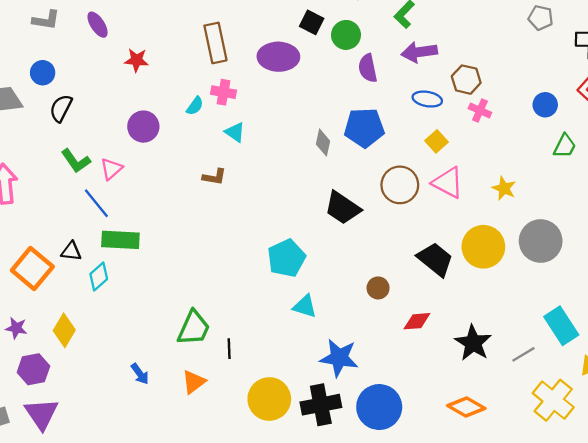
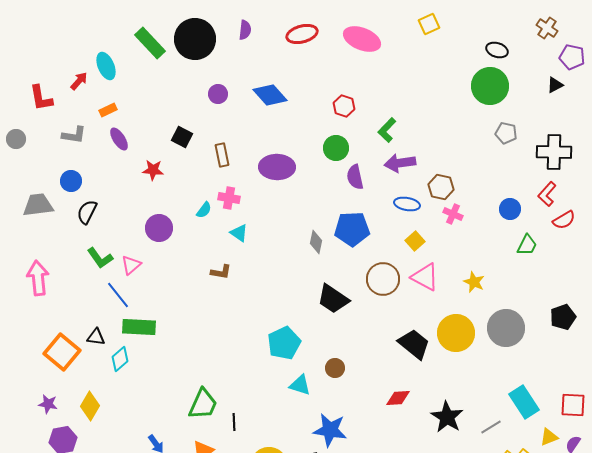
black square: (312, 22) -> (182, 137), moved
brown rectangle: (215, 43) -> (222, 155), size x0.7
brown circle: (378, 288) -> (335, 368), moved

